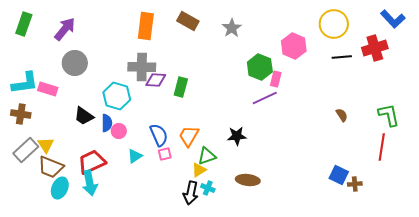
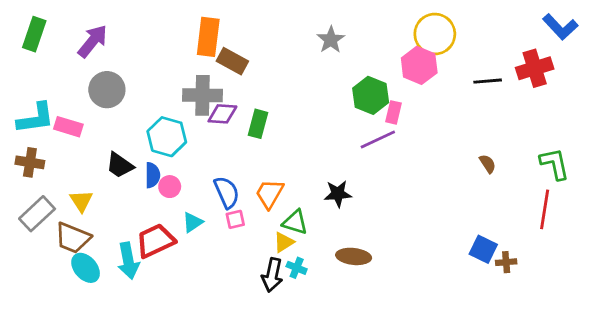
brown rectangle: (188, 21) -> (232, 61), moved
yellow circle: (334, 24) -> (435, 34), moved
yellow triangle: (46, 145) -> (81, 201), moved
green triangle: (207, 156) -> (295, 222), turned 36
red trapezoid: (92, 162) -> (155, 241), moved
cyan ellipse: (60, 188) -> (86, 268), turned -65

